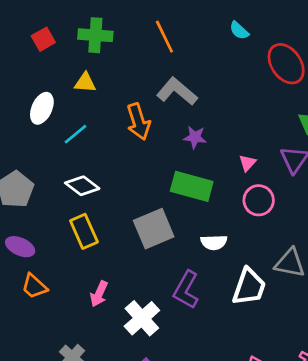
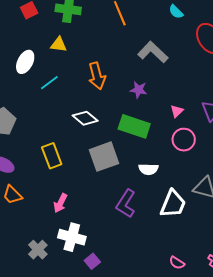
gray L-shape: (177, 91) -> (153, 52), moved
white diamond: (82, 186) -> (85, 118), moved
white cross: (142, 318) -> (72, 237), moved, turned -36

